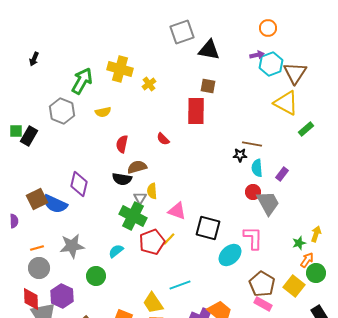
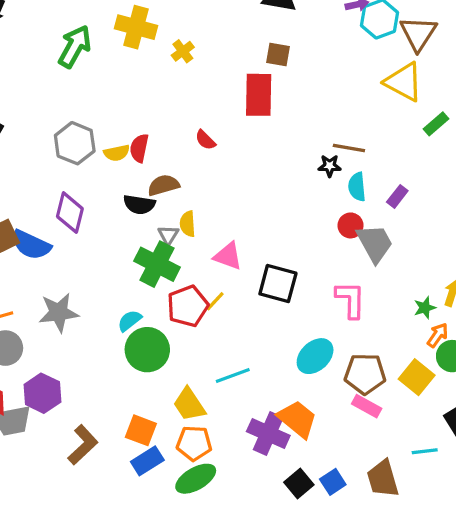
gray hexagon: (62, 111) -> (75, 143), moved
yellow semicircle: (103, 112) -> (117, 153), moved
cyan ellipse: (230, 255) -> (315, 356), moved
green circle: (96, 276) -> (147, 350), moved, size x1.4
brown pentagon: (262, 284) -> (365, 374), turned -30

